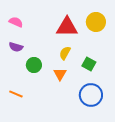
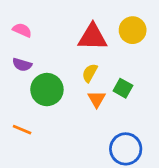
green circle: (34, 65) -> (47, 90), size x1.5
orange triangle: (60, 74) -> (97, 99), moved
blue circle: (91, 95) -> (126, 149), moved

